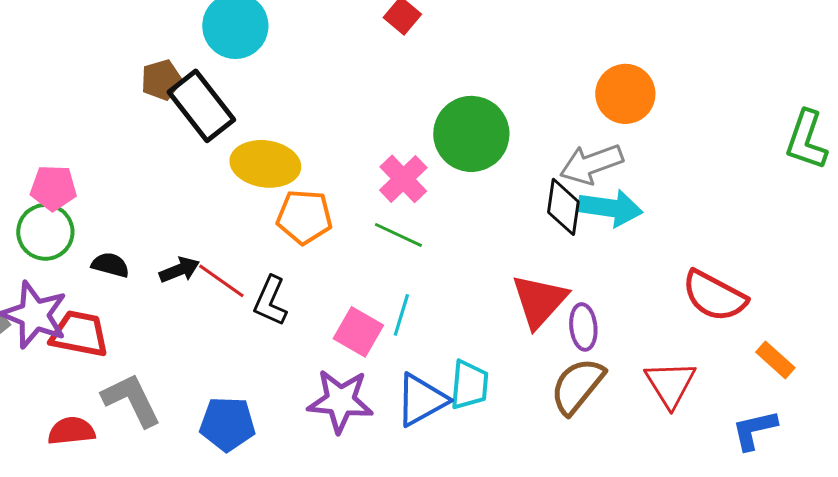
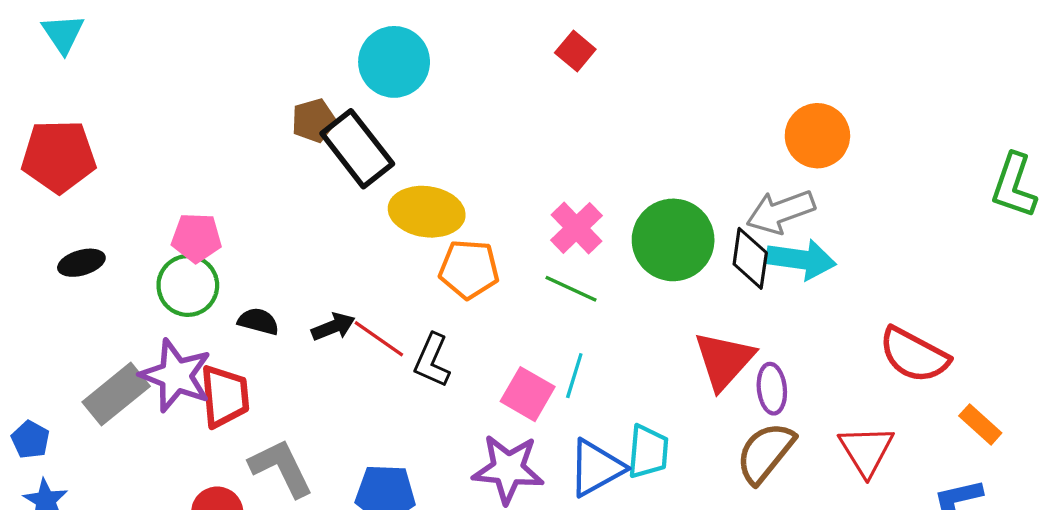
green circle: (471, 134) -> (673, 240), moved
red trapezoid: (79, 334) -> (225, 396), turned 74

